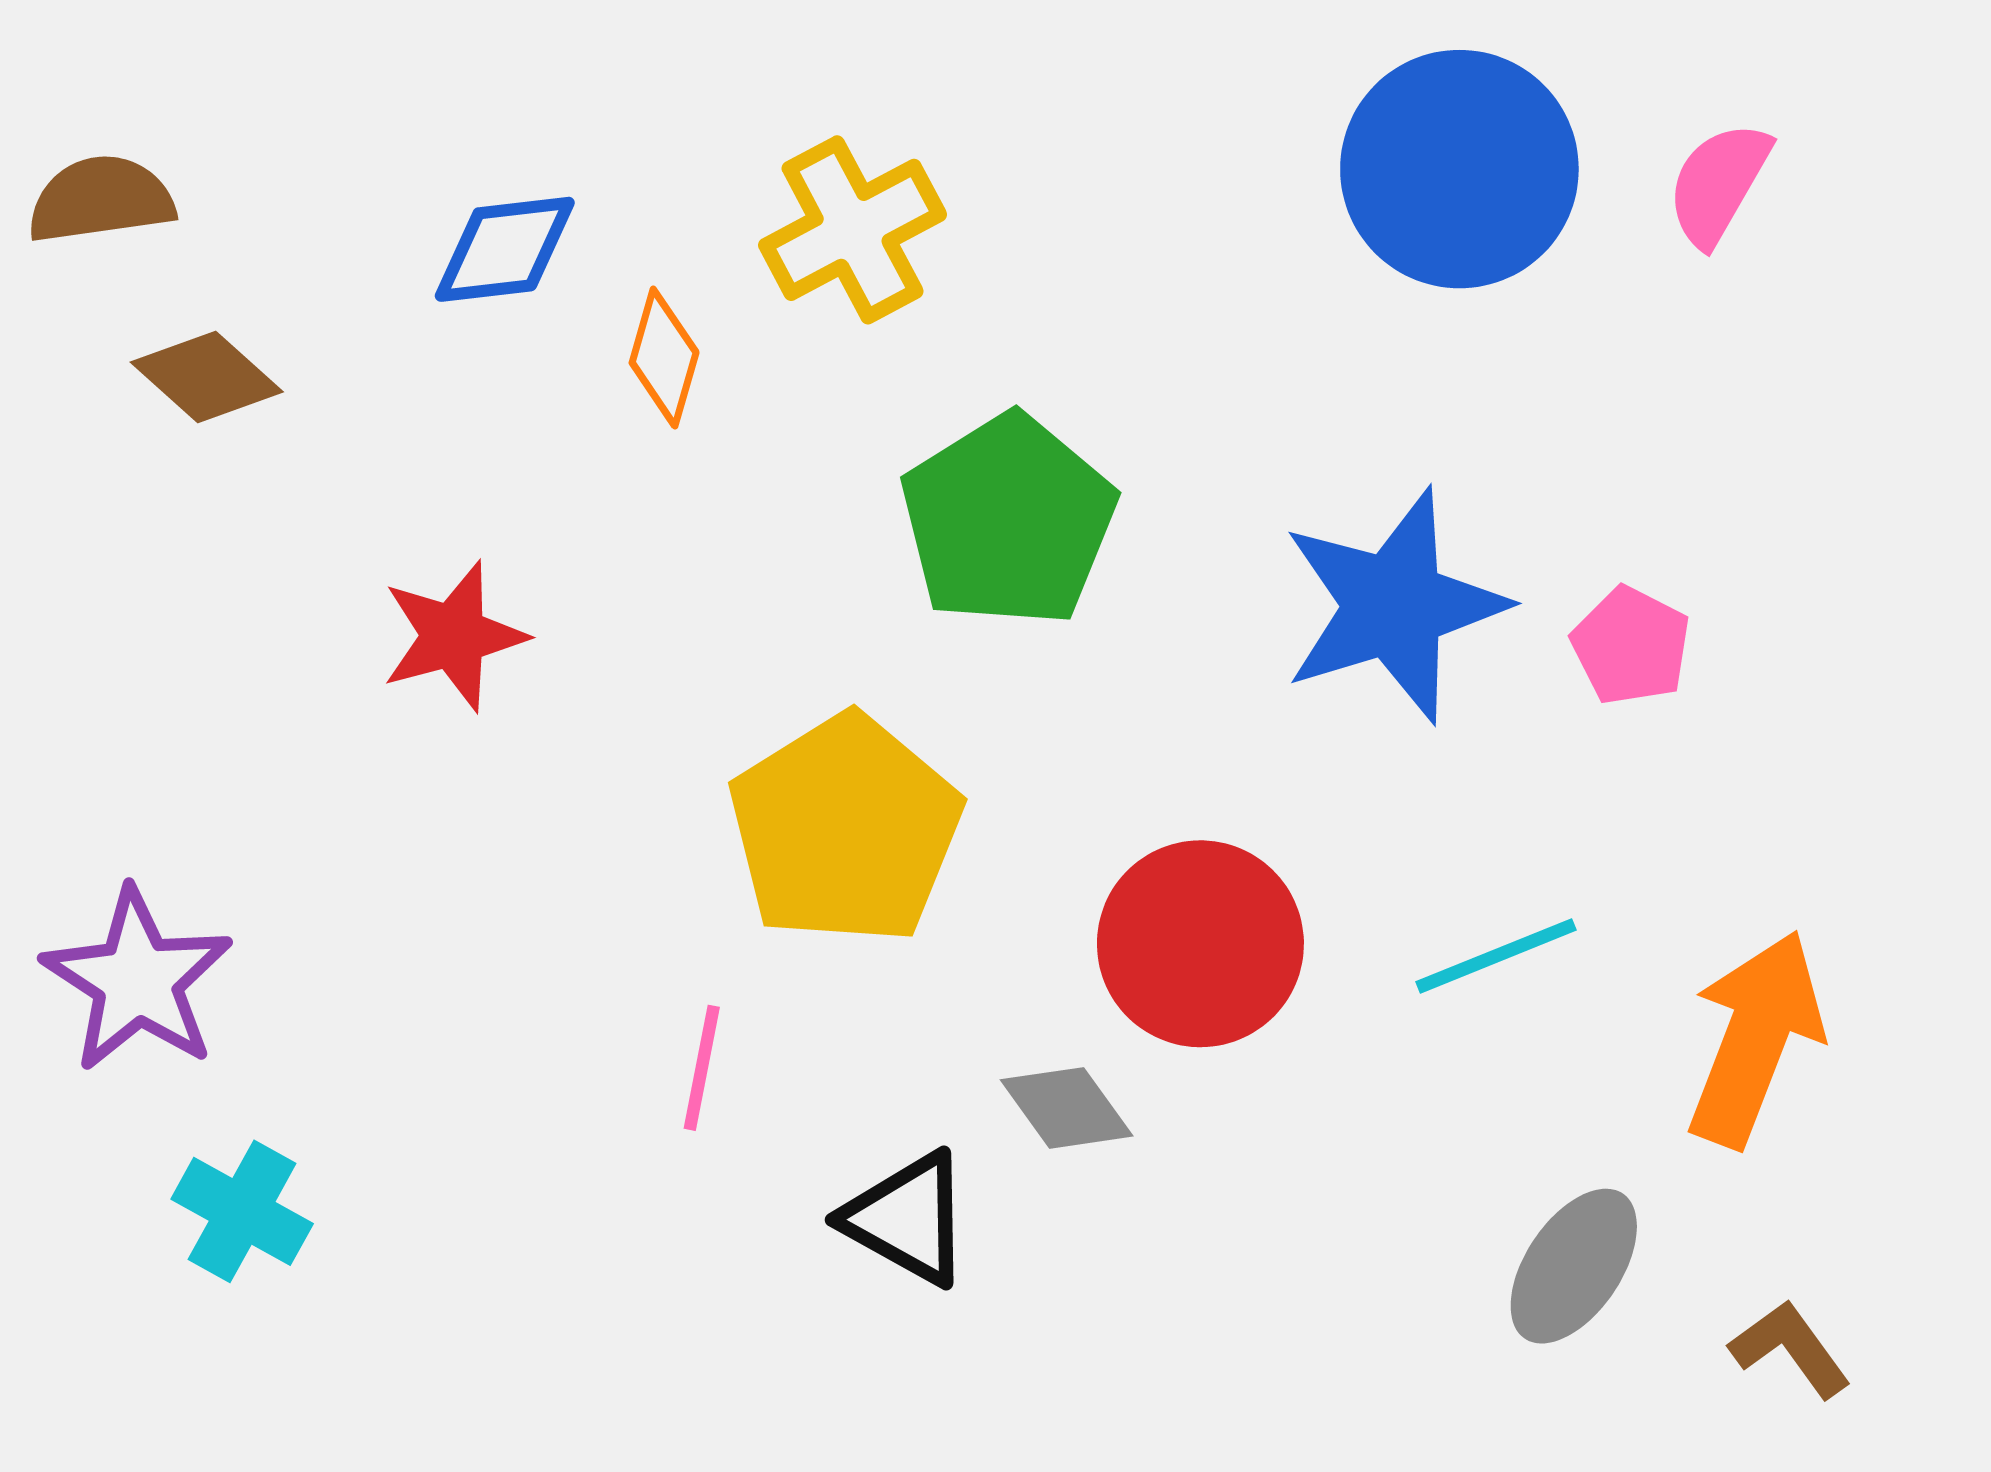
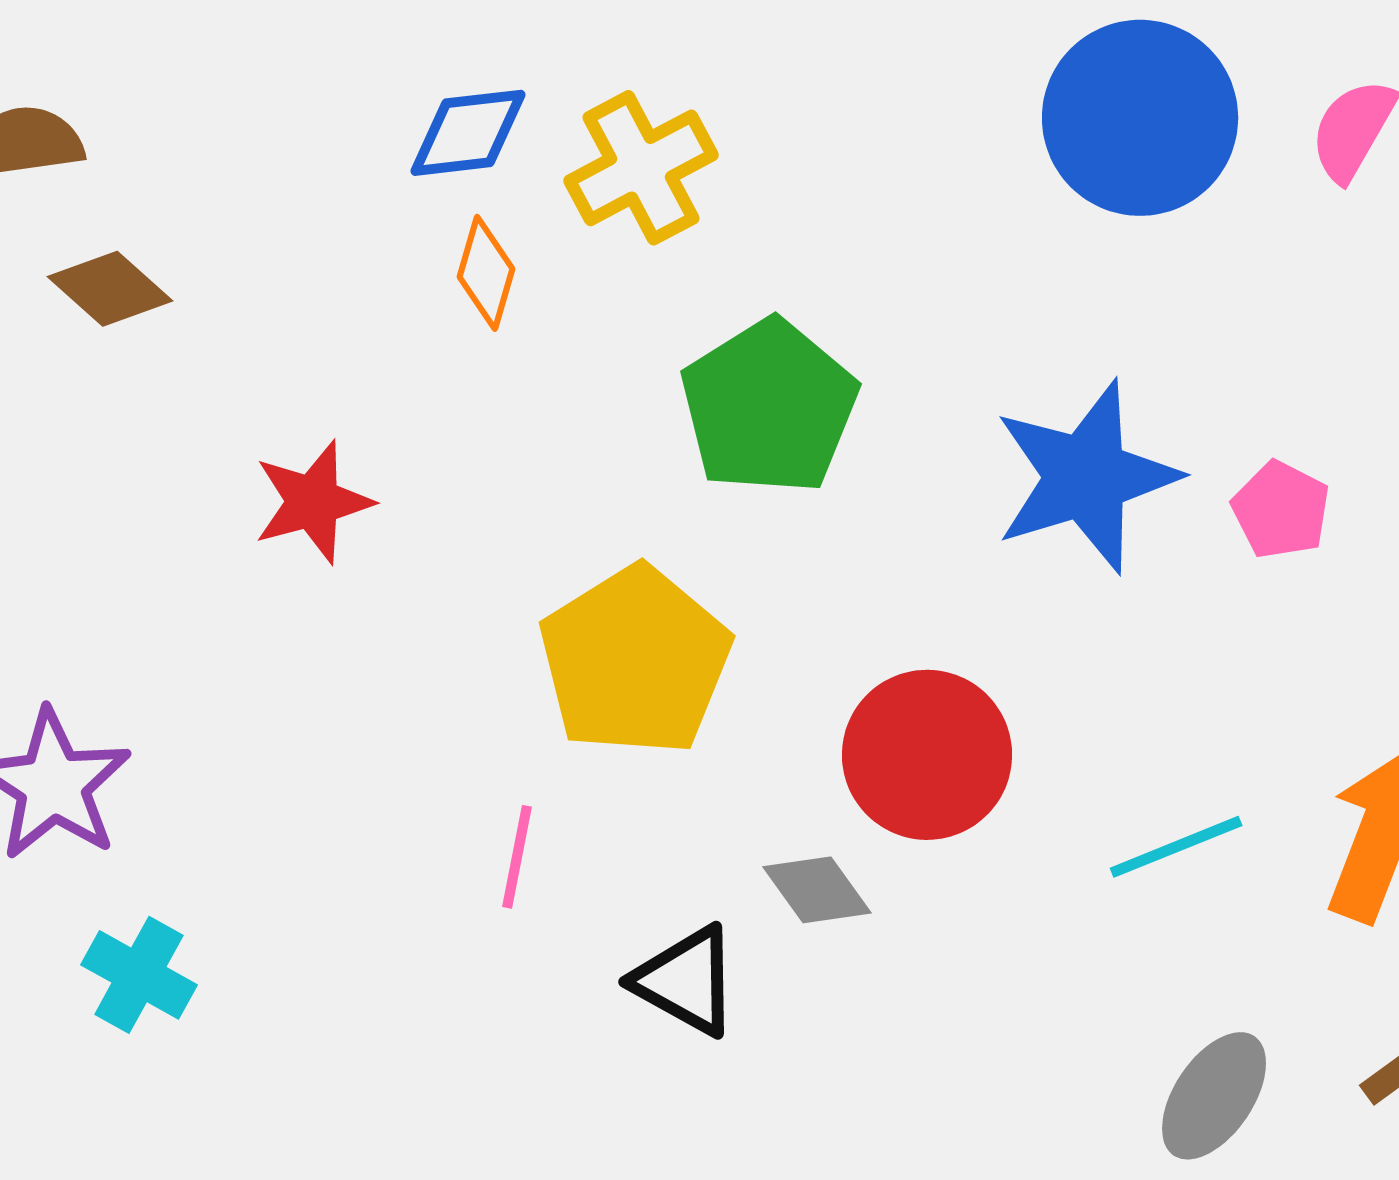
blue diamond: (505, 249) -> (468, 133), moved
cyan line: (1496, 956) -> (1176, 847), moved
gray ellipse: (1574, 1266) -> (1214, 1096), moved

